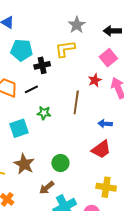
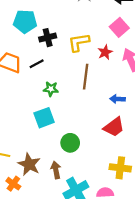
yellow L-shape: (65, 49) -> (79, 42), moved
cyan square: (19, 128) -> (44, 118), moved
brown star: (24, 164) -> (29, 164), moved
brown arrow: (47, 188) -> (56, 170), turned 119

